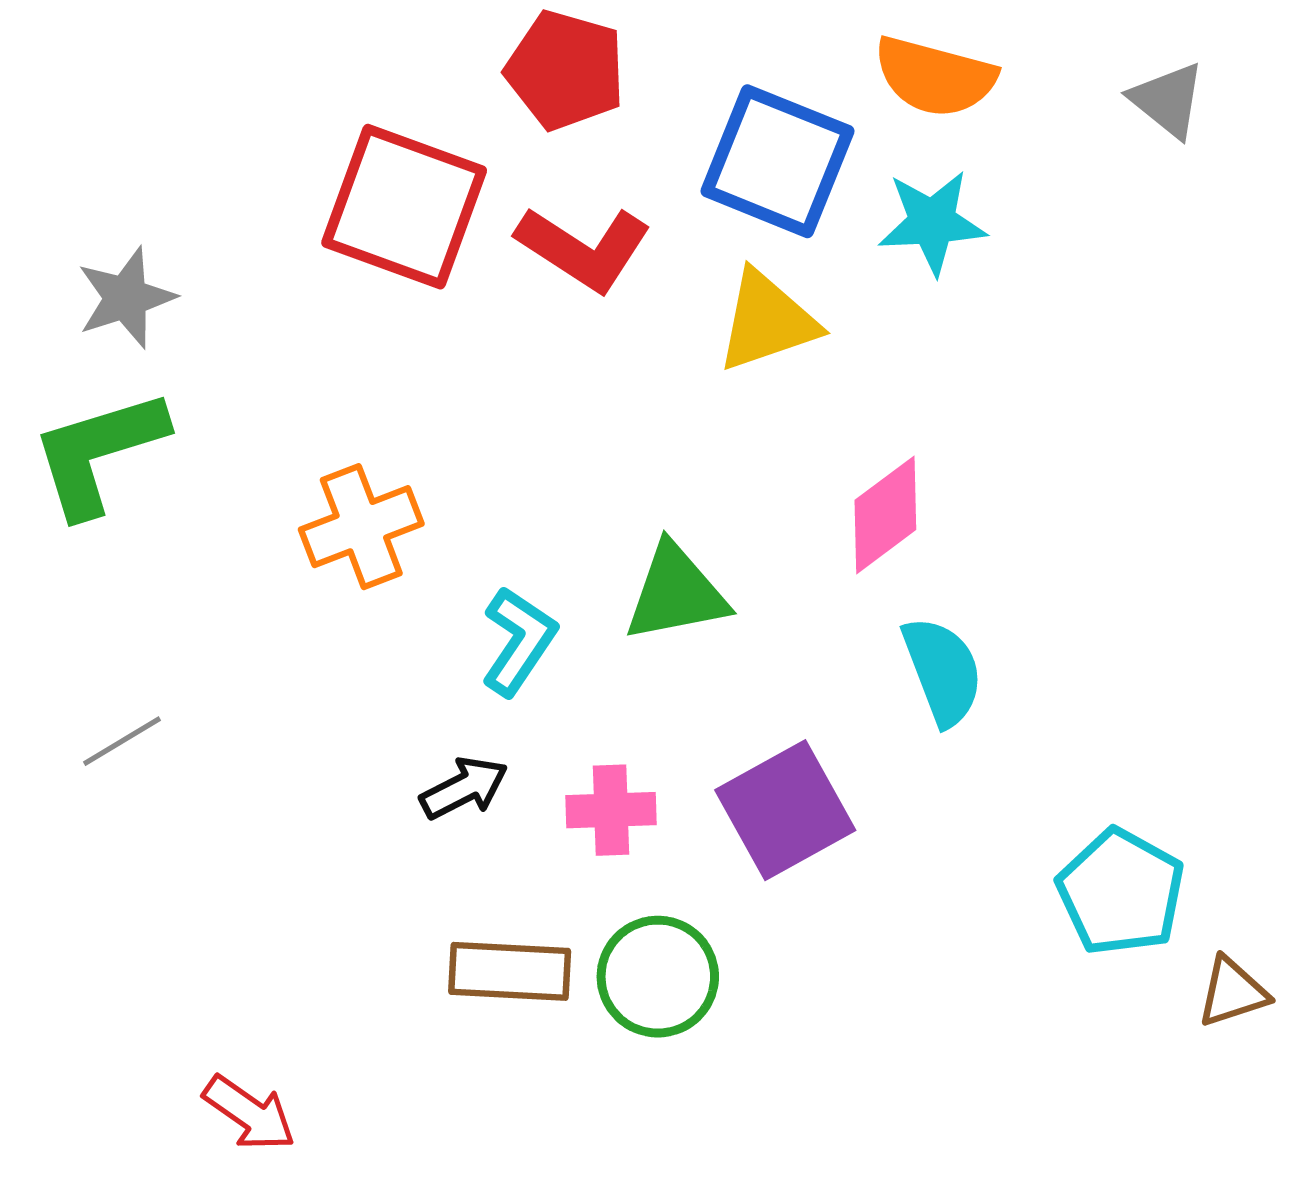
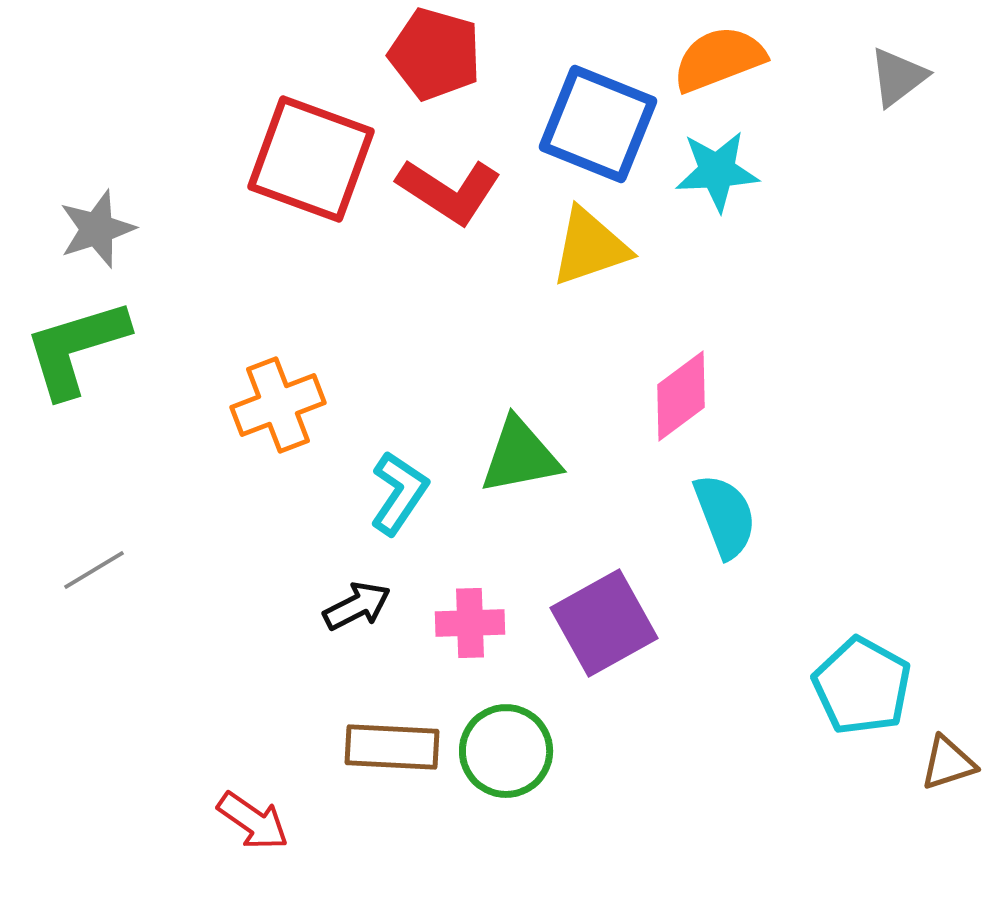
orange semicircle: (935, 77) -> (719, 59), turned 144
gray triangle: (1168, 100) -> (898, 77), turned 44
red arrow: (249, 1113) -> (253, 821), moved

